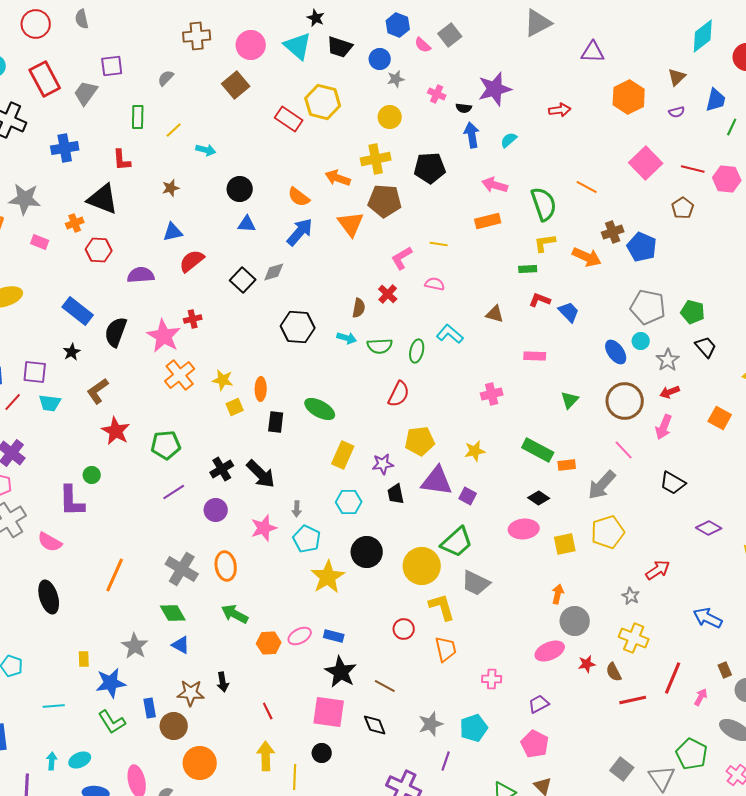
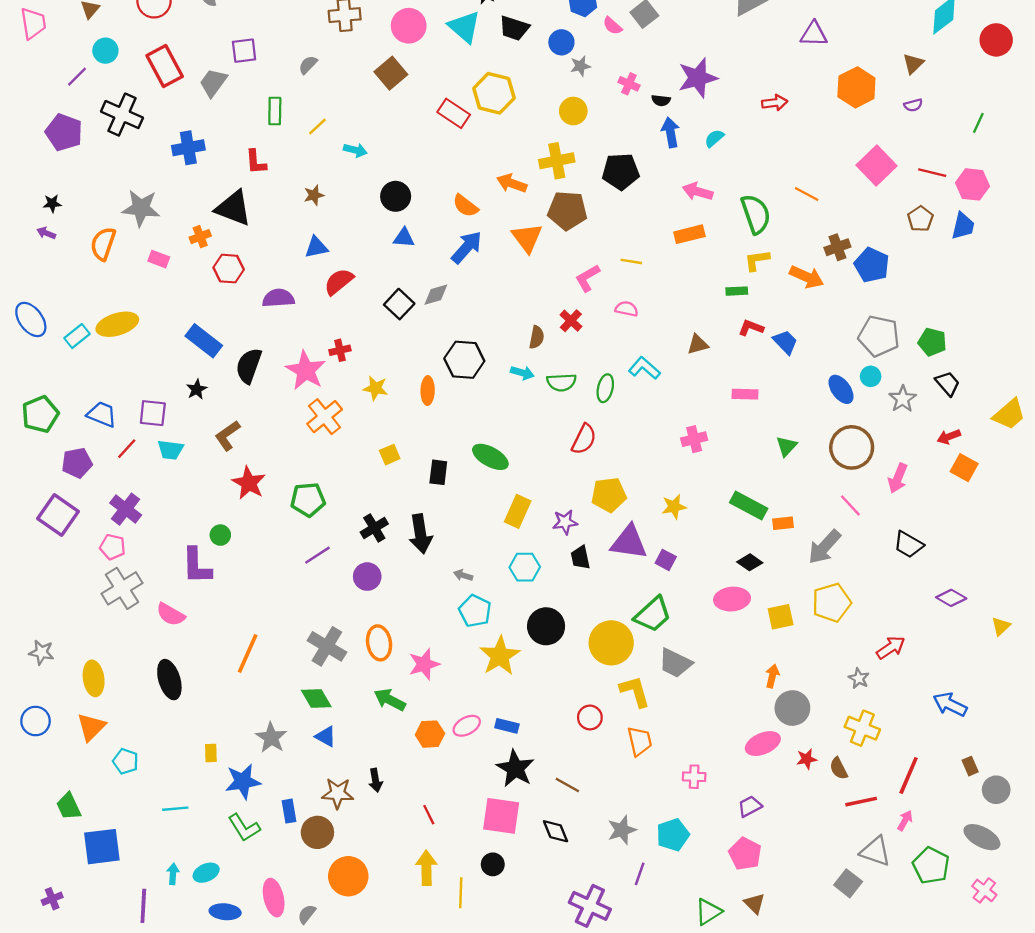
blue trapezoid: (716, 100) -> (963, 226), moved
brown triangle: (495, 314) -> (698, 344), turned -30
yellow star: (223, 380) -> (375, 388), moved
orange ellipse: (261, 389) -> (428, 391), moved
red arrow: (670, 392) -> (949, 437), moved
black arrow: (261, 474) -> (421, 534), turned 36
gray arrow: (297, 509) -> (463, 575), turned 105
pink star: (264, 528) -> (424, 664), moved
pink arrow: (701, 697) -> (905, 821), moved
gray triangle: (662, 778) -> (875, 851), moved, turned -36

